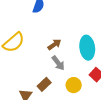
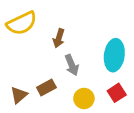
brown arrow: (54, 44) -> (59, 38), moved, turned 128

